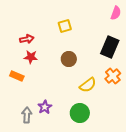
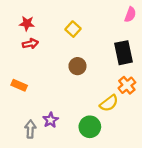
yellow square: (65, 26) -> (73, 29), turned -32
black rectangle: (110, 47) -> (124, 53), turned -35
red star: (31, 57) -> (27, 23), moved
yellow semicircle: (88, 85) -> (109, 103), moved

